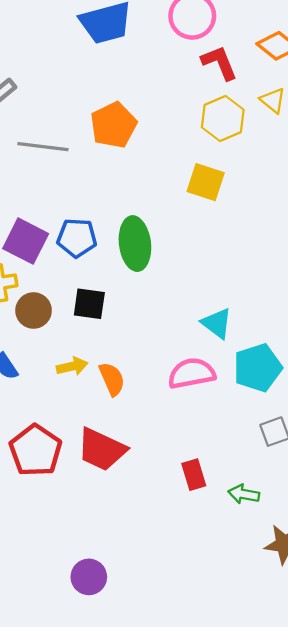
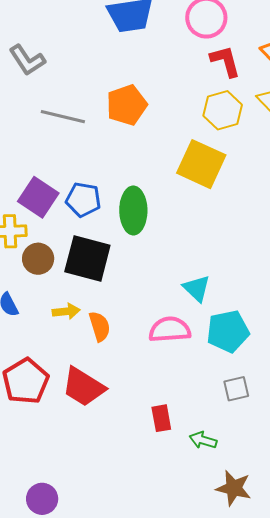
yellow square: (206, 182) -> (201, 164), size x1.4
black square: (89, 304) -> (87, 258), size x1.6
purple circle: (89, 577) -> (42, 499), moved

